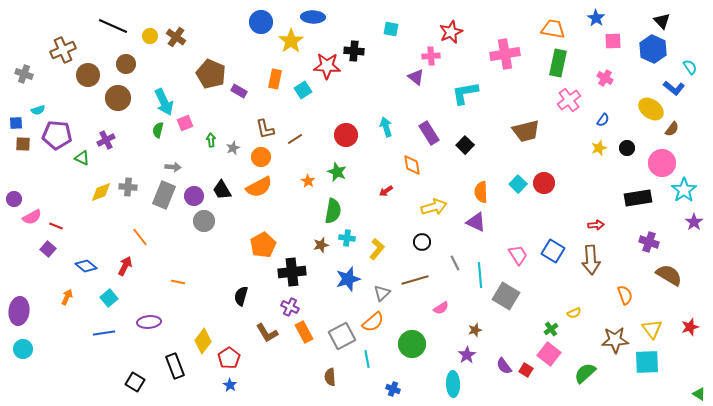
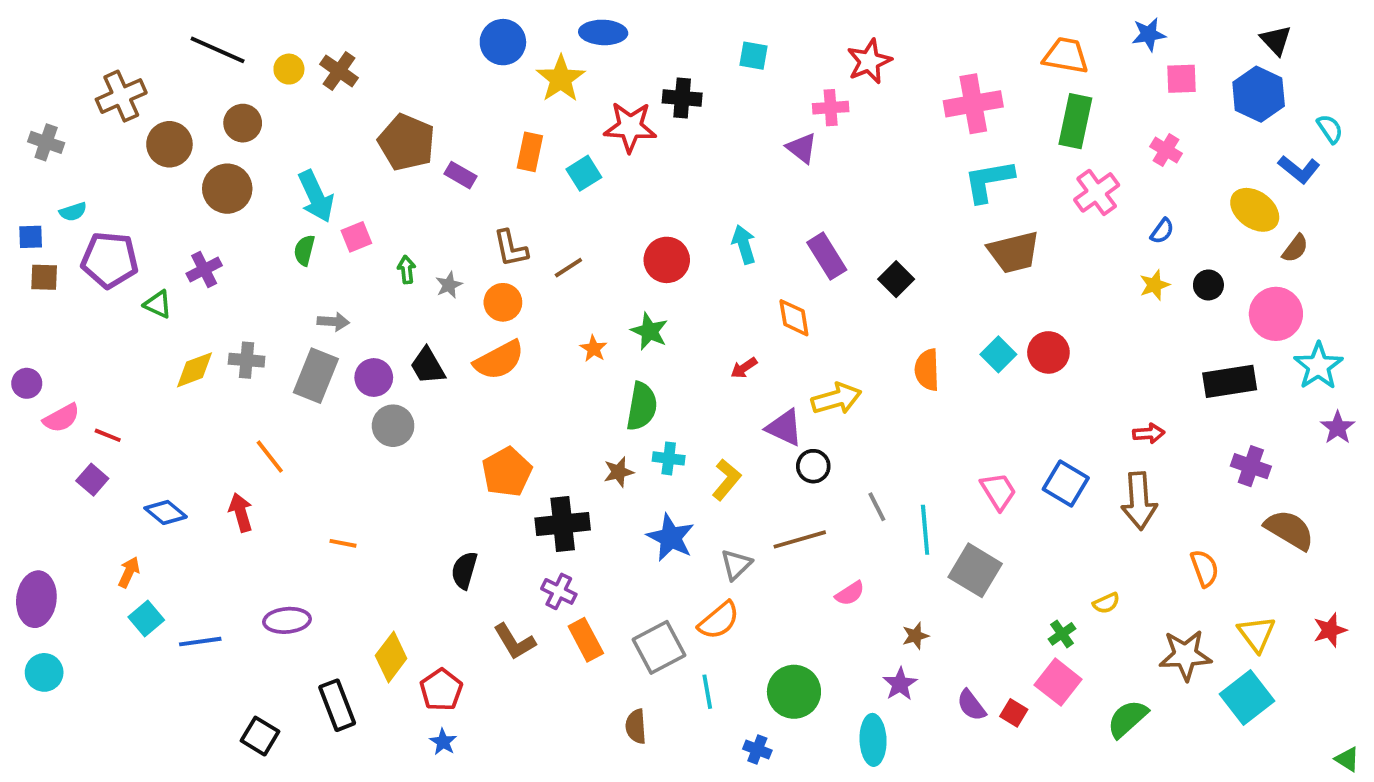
blue star: (596, 18) -> (1149, 34), turned 30
cyan L-shape: (465, 93) -> (989, 181), moved
purple triangle: (476, 222) -> (784, 428), moved
red arrow: (125, 266) -> (241, 512), turned -42
blue star: (348, 279) -> (671, 538), turned -30
cyan square: (109, 298) -> (146, 618), moved
green circle: (412, 344) -> (794, 692), moved
cyan square: (647, 362) -> (1247, 698), turned -36

